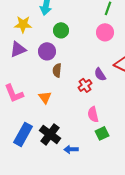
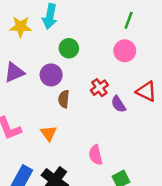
yellow star: (23, 24) -> (21, 27), moved
red cross: (85, 85) -> (99, 88), moved
pink semicircle: (93, 114) -> (96, 155), moved

